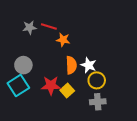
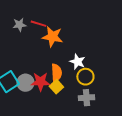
orange star: (63, 40) -> (52, 37), size x1.5
gray circle: (23, 65) -> (25, 83), moved
orange semicircle: (71, 65) -> (56, 73), moved

